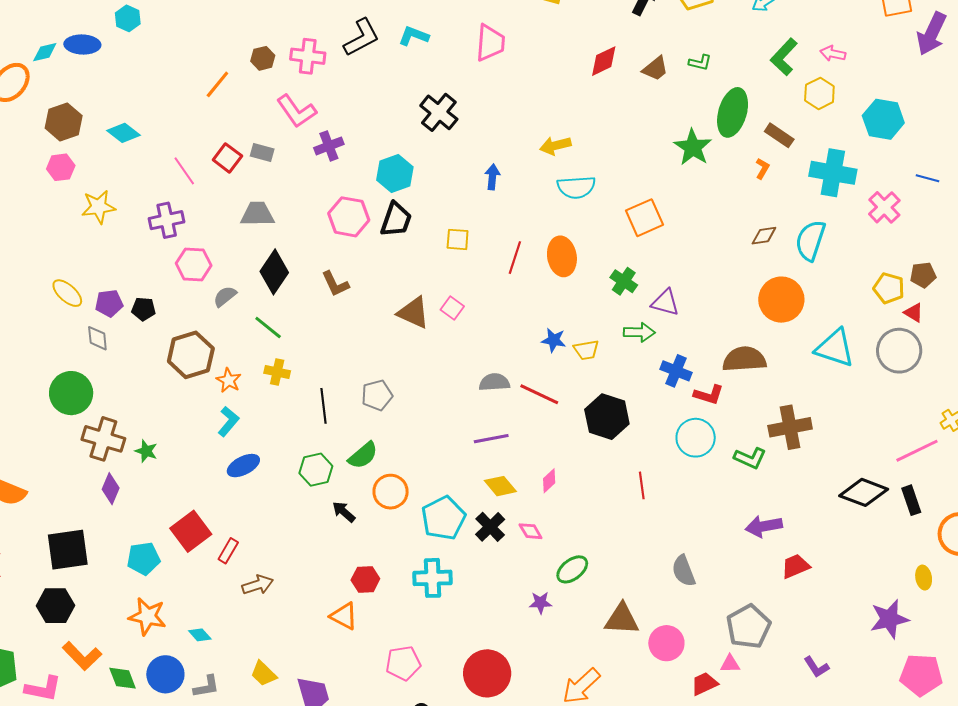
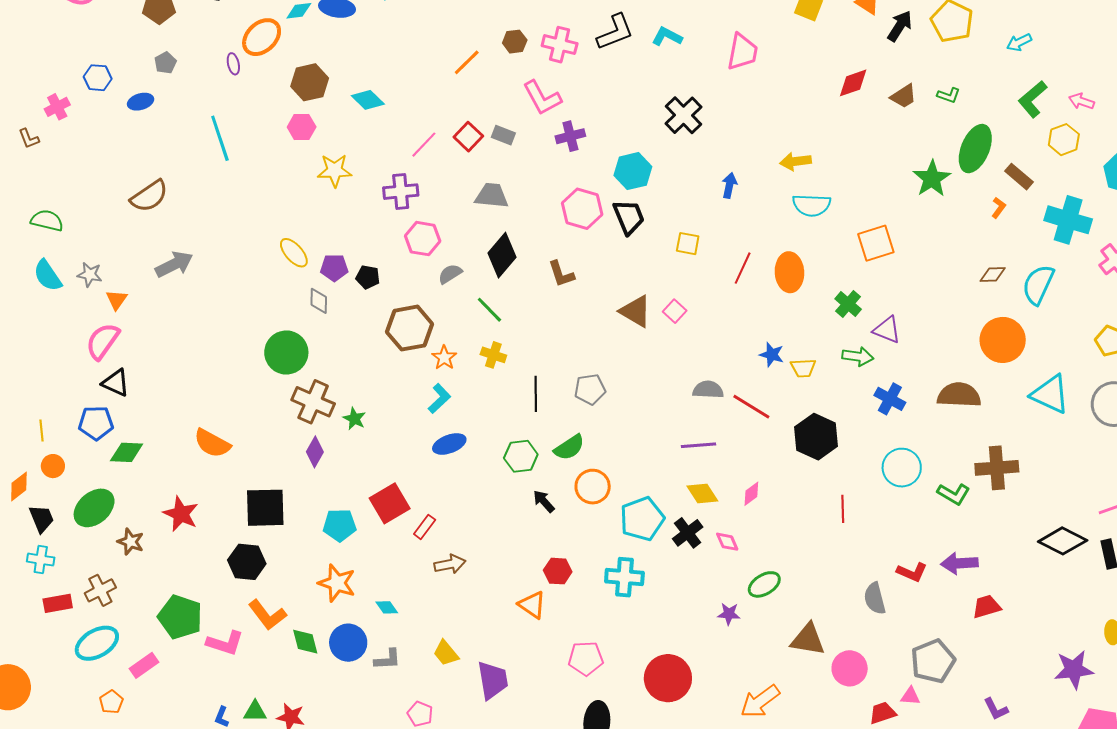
pink line: (184, 171) -> (424, 145), turned 72
black trapezoid: (396, 220) -> (629, 217), turned -48
red L-shape: (709, 395) -> (912, 572), moved

